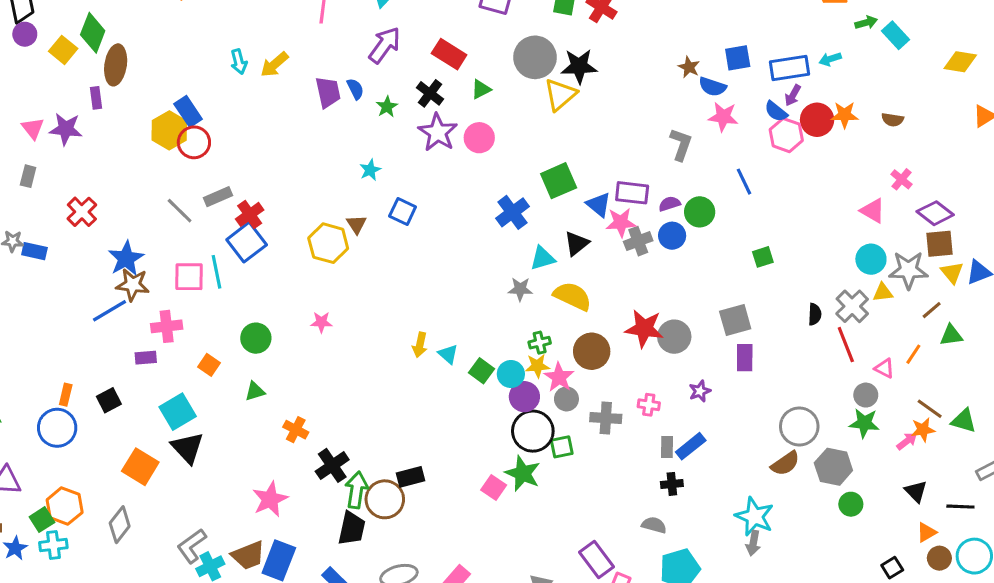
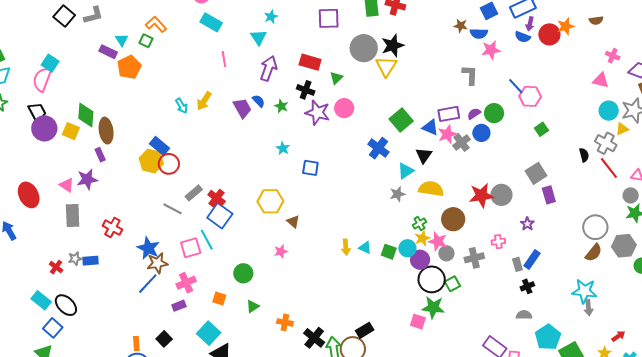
purple circle: (25, 34) -> (44, 128), size x1.6
pink hexagon: (786, 135) -> (530, 96), moved
gray rectangle: (28, 176) -> (73, 216), size x1.6
brown triangle: (356, 224) -> (293, 222), moved

